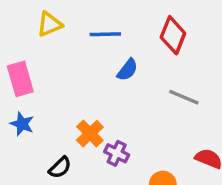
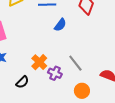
gray line: (184, 97) -> (75, 63), moved, turned 30

